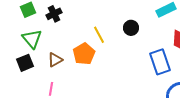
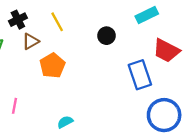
yellow line: (99, 35) -> (57, 22), moved
brown triangle: (55, 60) -> (31, 41), moved

